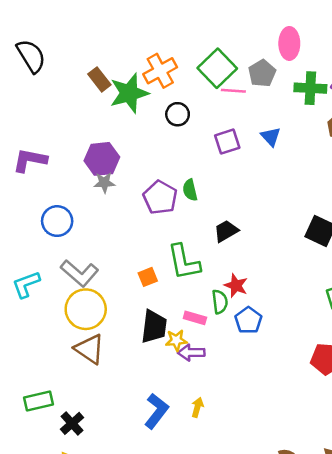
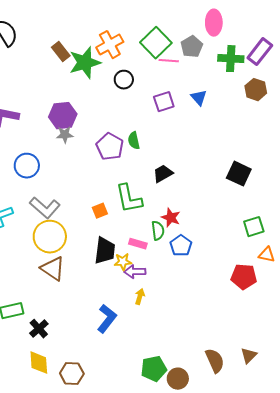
yellow arrow: (197, 407) -> (140, 297), moved

